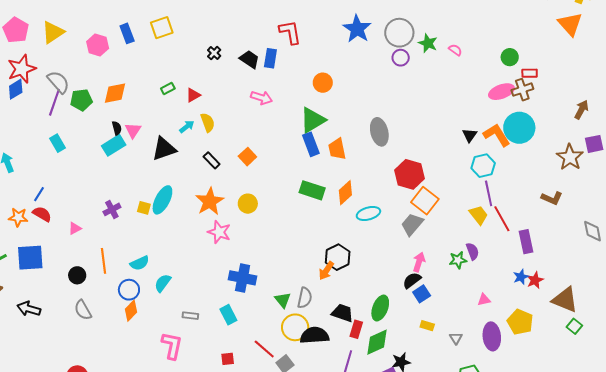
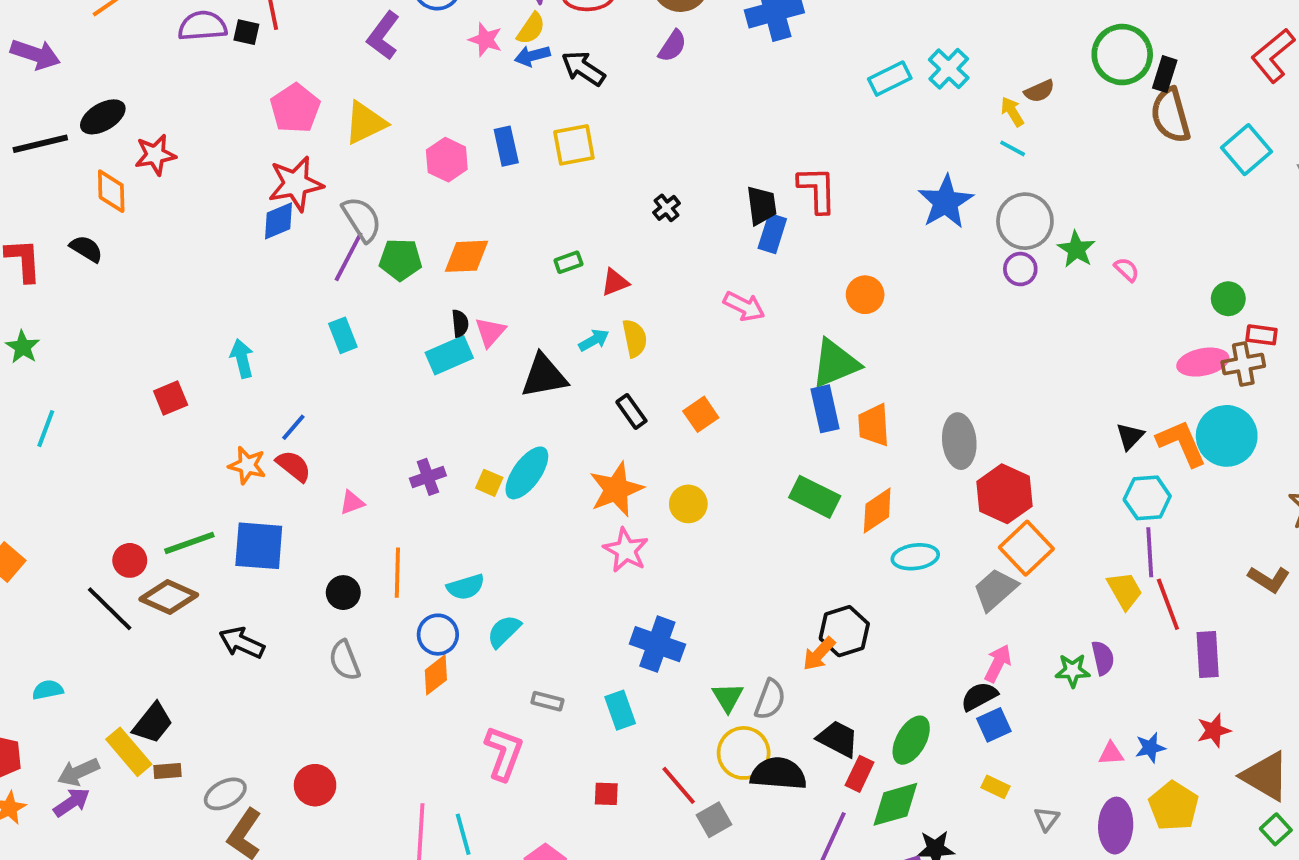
black trapezoid: (249, 59) -> (762, 205), moved, turned 40
gray ellipse: (379, 132) -> (959, 441), moved
blue star: (521, 277) -> (1150, 748), moved

